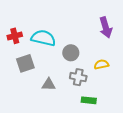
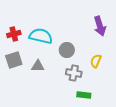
gray square: (25, 63) -> (14, 60), moved
yellow semicircle: (101, 64) -> (96, 61), turned -56
gray triangle: (49, 85) -> (38, 66), moved

